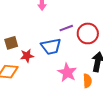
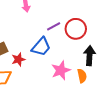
blue trapezoid: (51, 46) -> (41, 47), turned -30
pink star: (67, 72) -> (61, 70), turned 30

